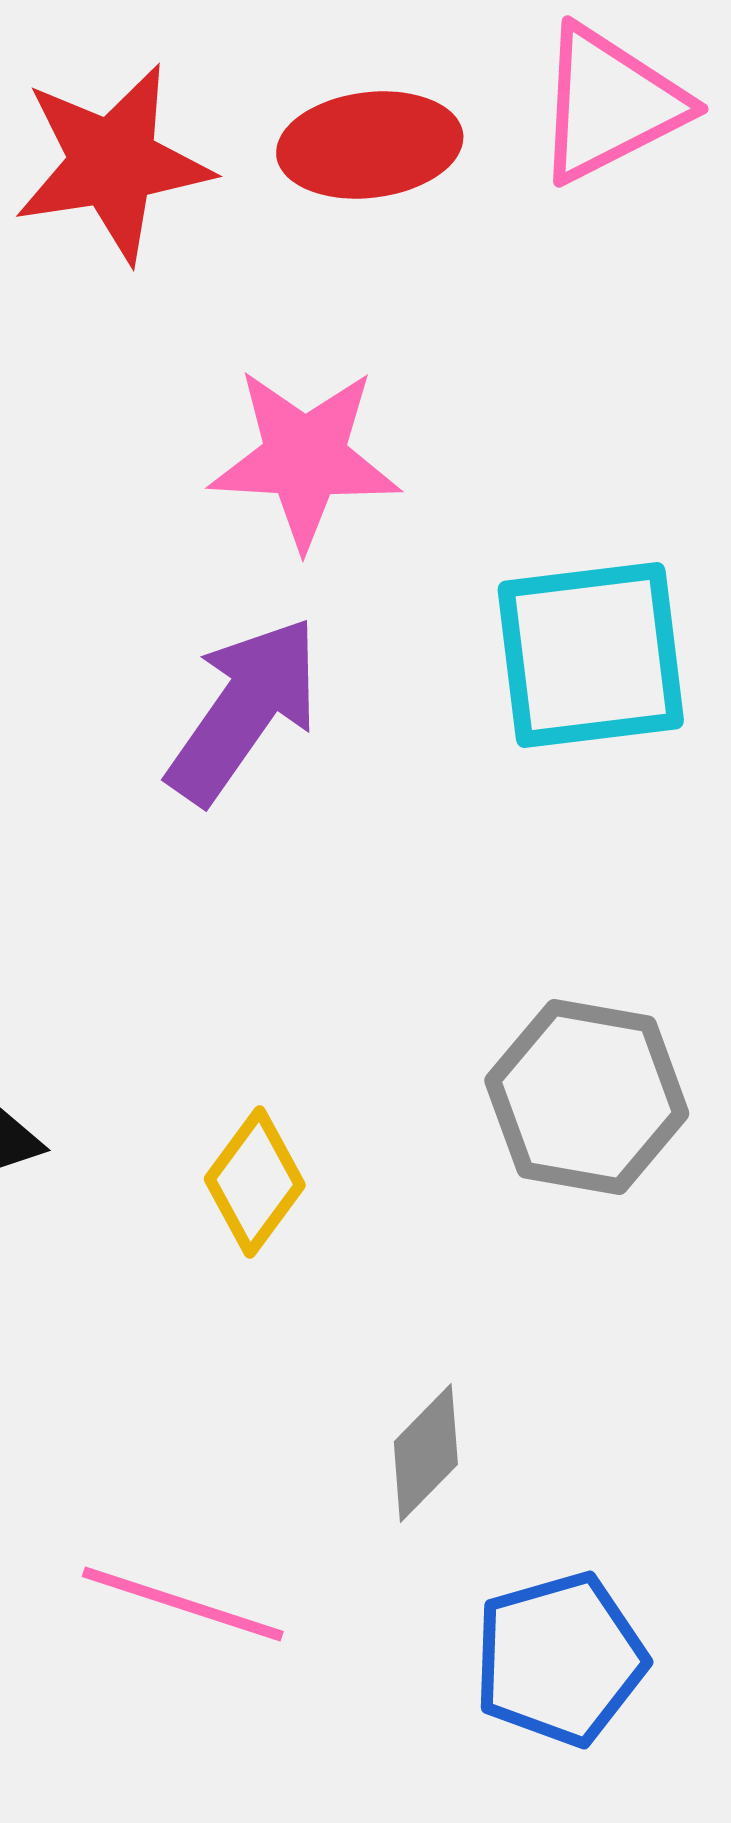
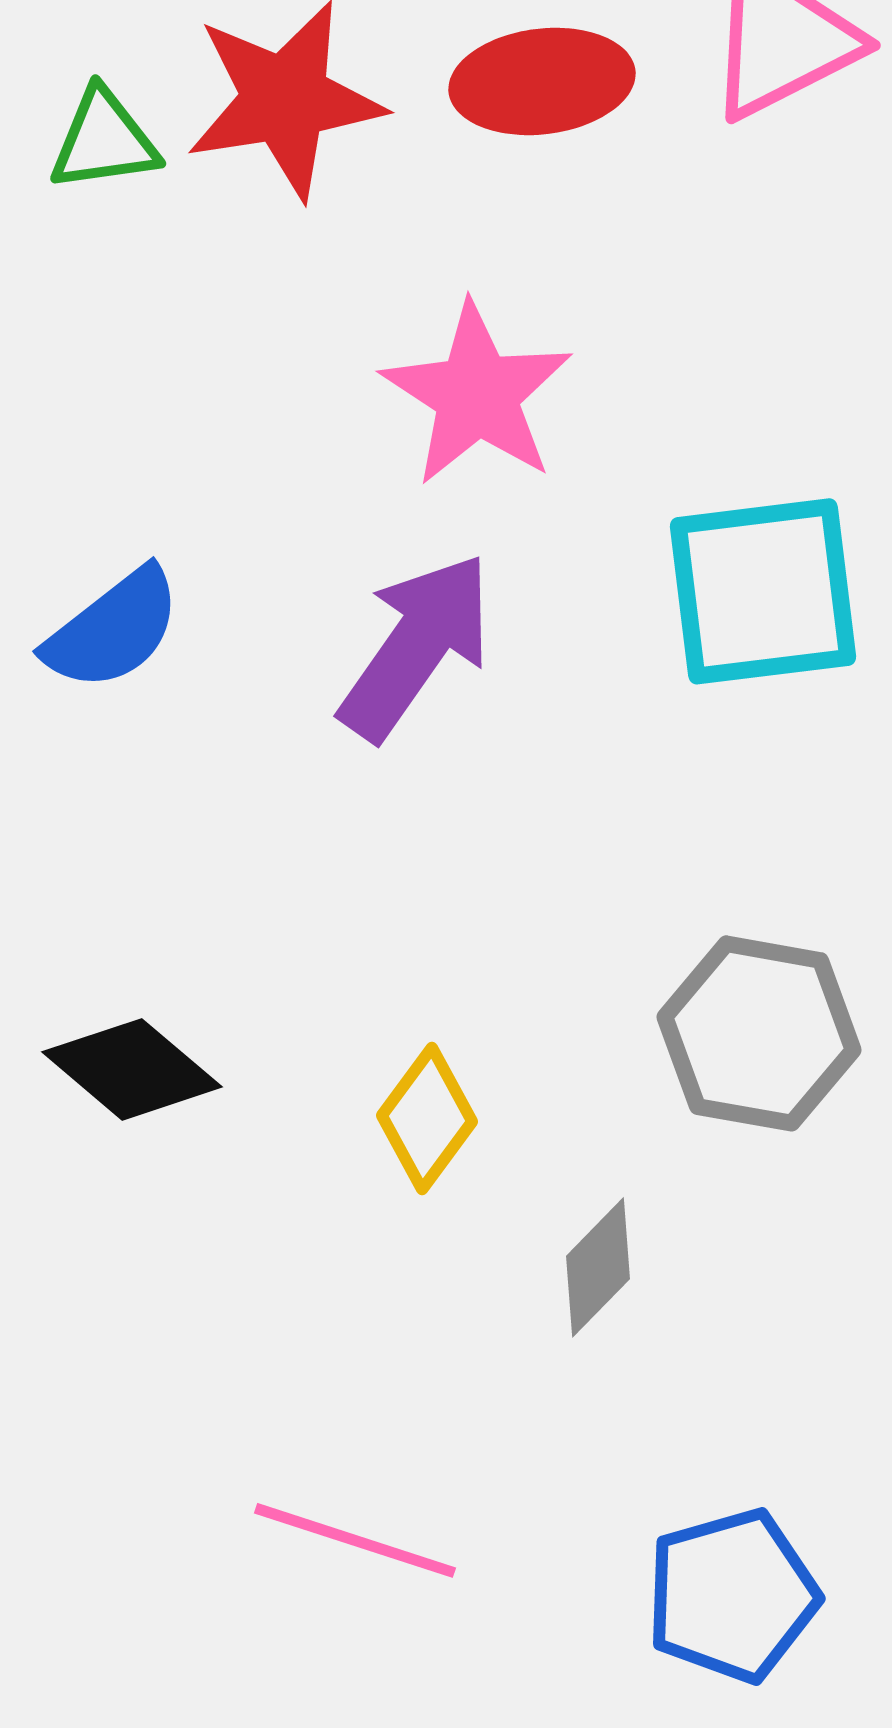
pink star: (305, 458) -> (477, 394), turned 30
gray diamond: (426, 1453) -> (598, 1267), moved

